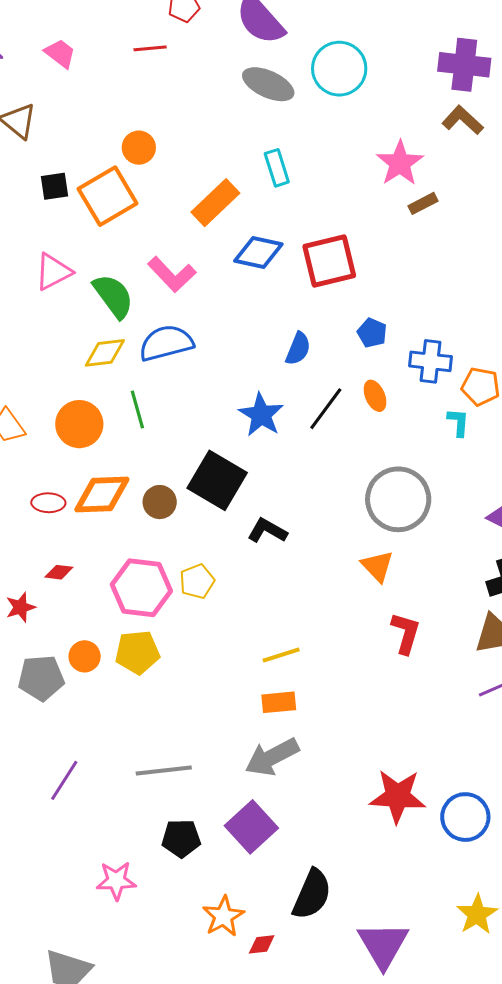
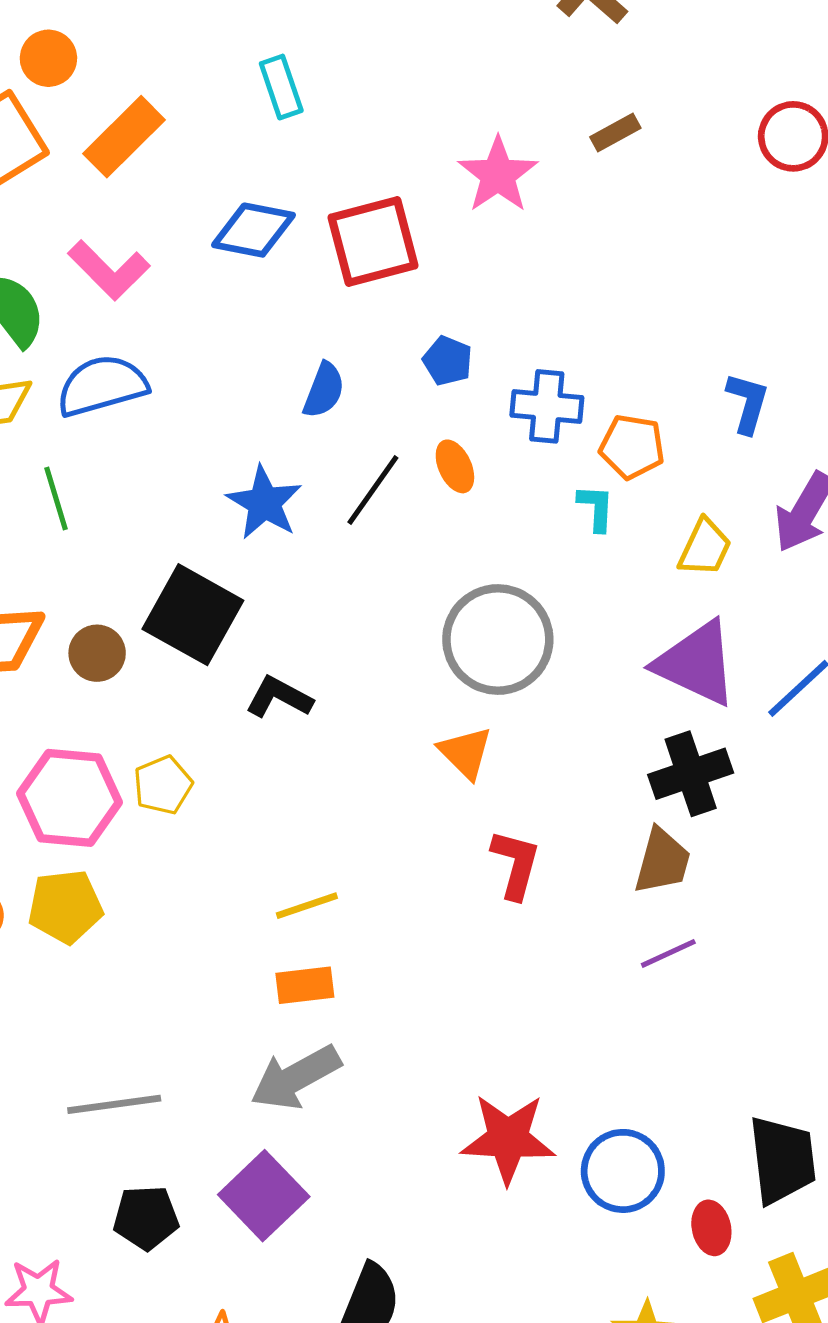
pink star: (400, 163) -> (498, 175), moved
orange rectangle: (215, 203) -> (124, 137), moved
brown rectangle: (423, 203) -> (615, 132), moved

